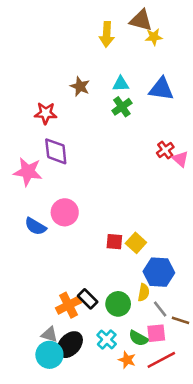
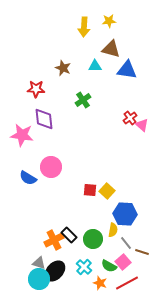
brown triangle: (141, 20) -> (111, 49), moved
yellow star: (154, 37) -> (109, 21), moved
green cross: (122, 107) -> (83, 100), moved
pink square: (156, 333) -> (123, 262), turned -35

